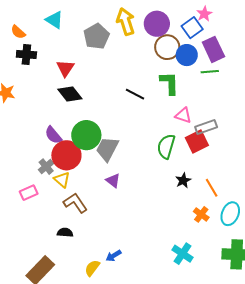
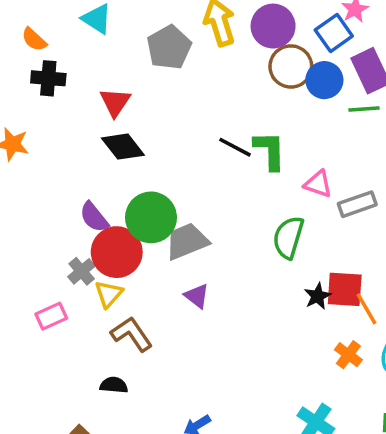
green L-shape: (169, 83) -> (270, 150), moved
red square: (197, 142) -> (345, 289), moved, turned 30
gray trapezoid: (107, 149) -> (187, 241), turned 40
yellow triangle: (62, 180) -> (109, 294), turned 30

